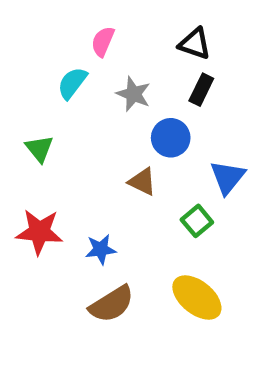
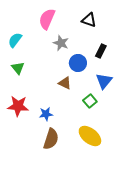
pink semicircle: (103, 41) -> (47, 19), size x1.5
cyan semicircle: (72, 83) -> (15, 40), moved
black rectangle: (201, 90) -> (101, 51), moved
brown semicircle: (112, 304) -> (51, 139), turned -40

